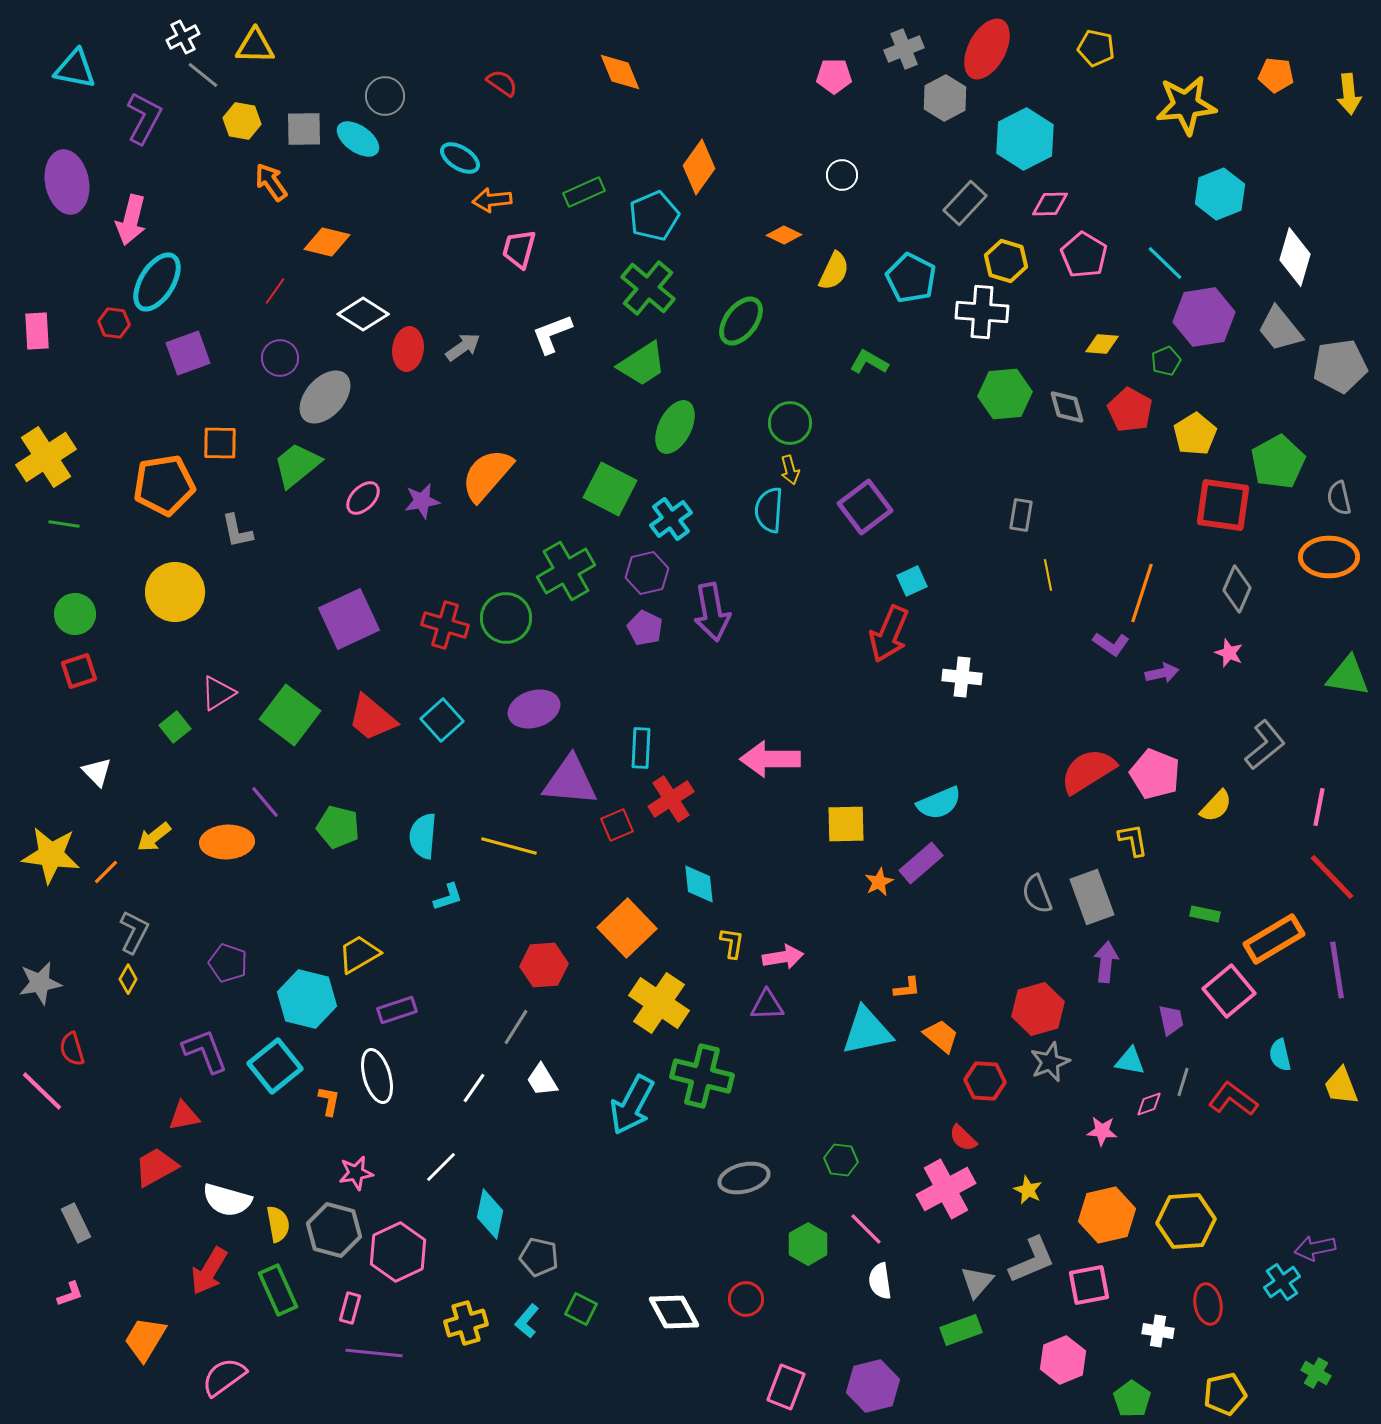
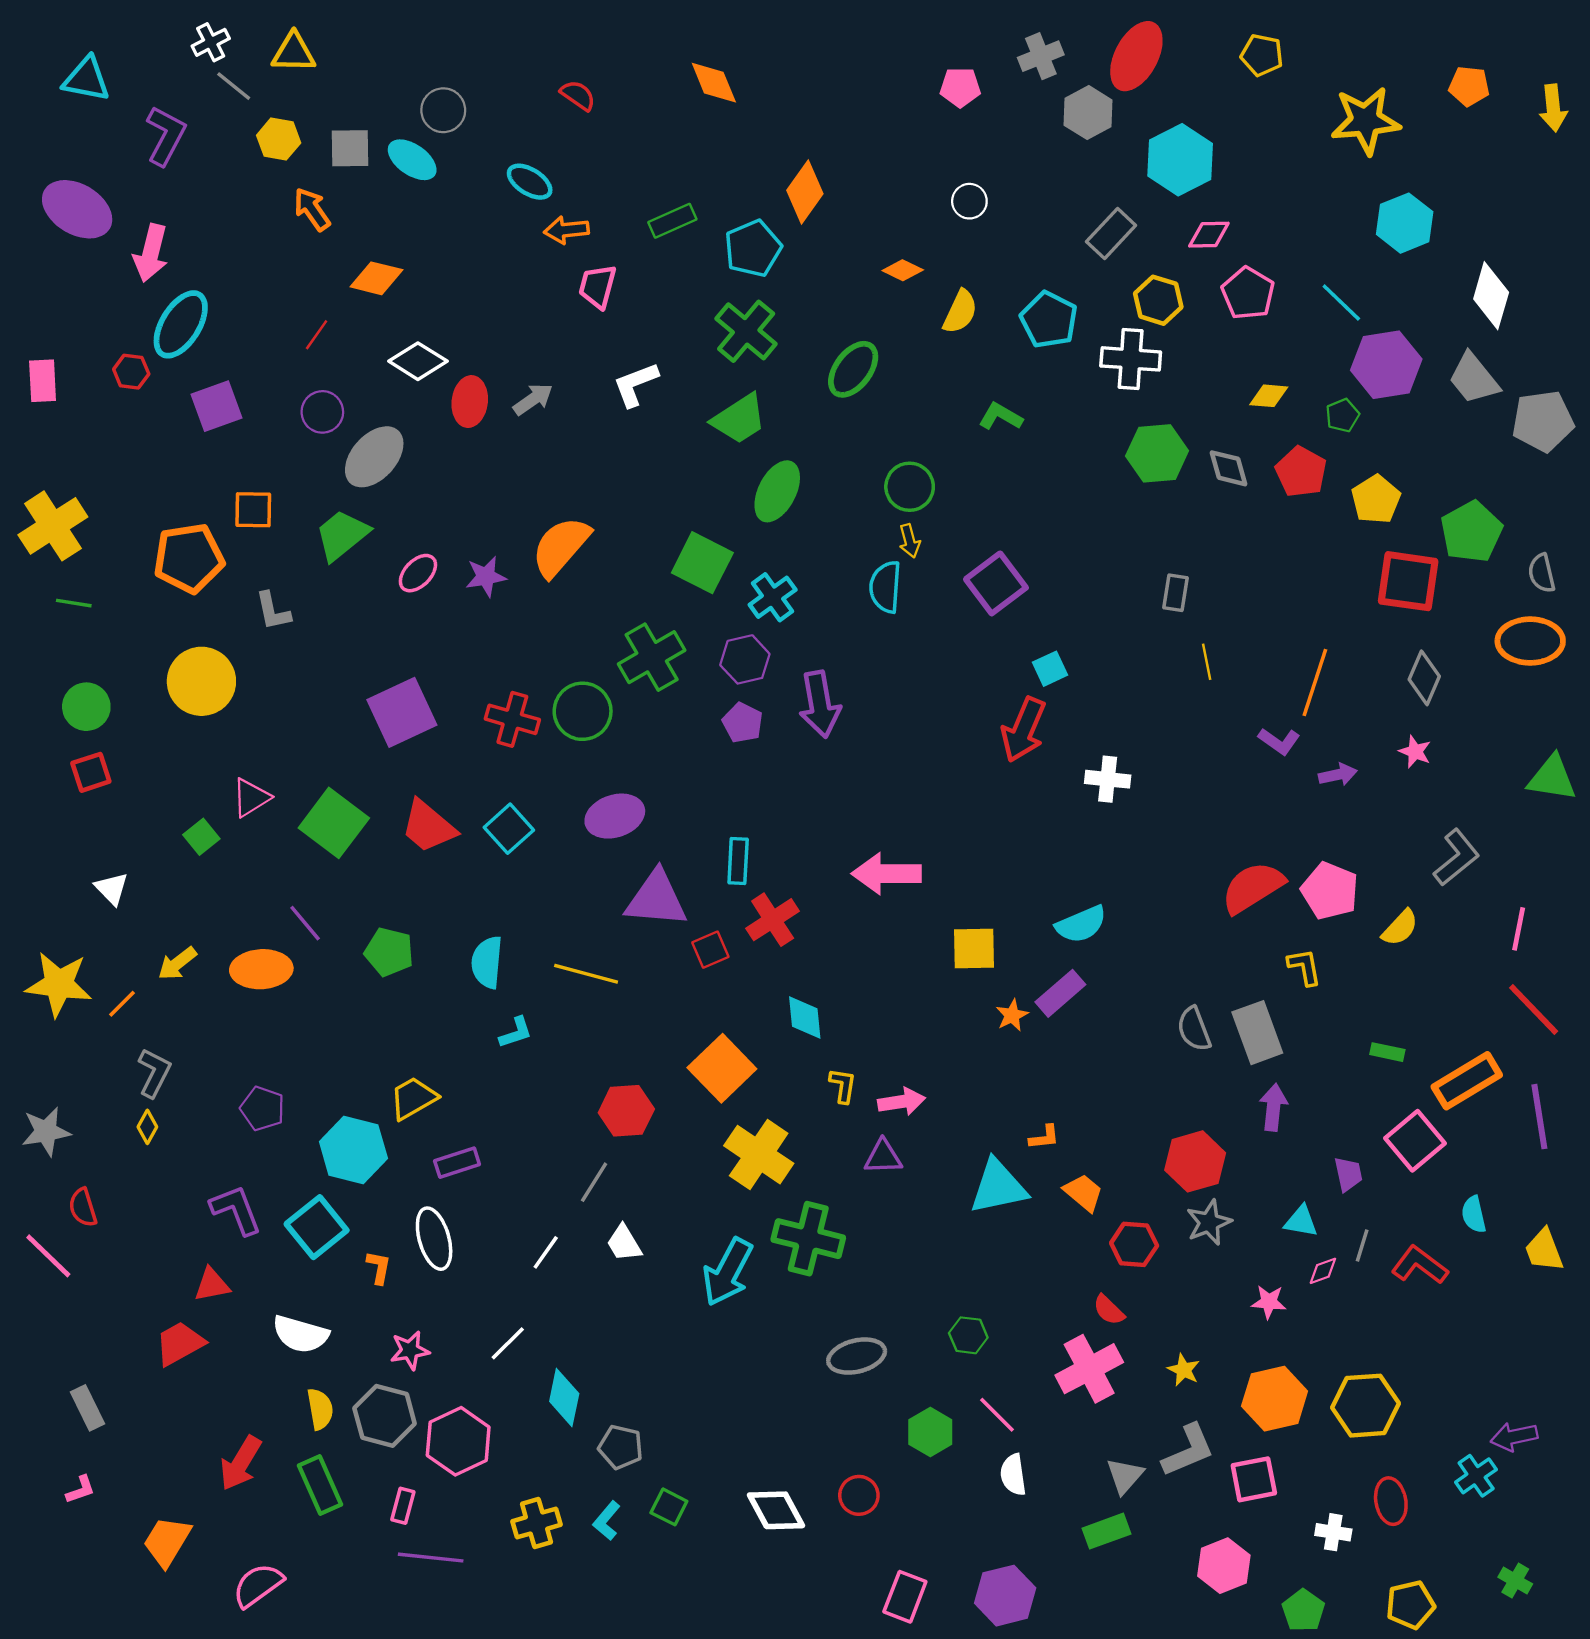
purple ellipse: (67, 182) -> (77, 209), turned -48
white semicircle: (227, 1200) -> (300, 1334), moved

